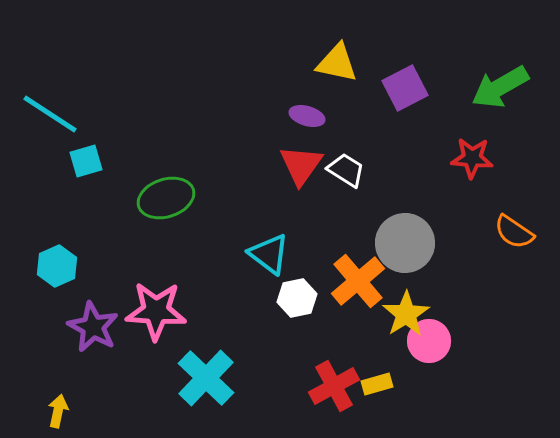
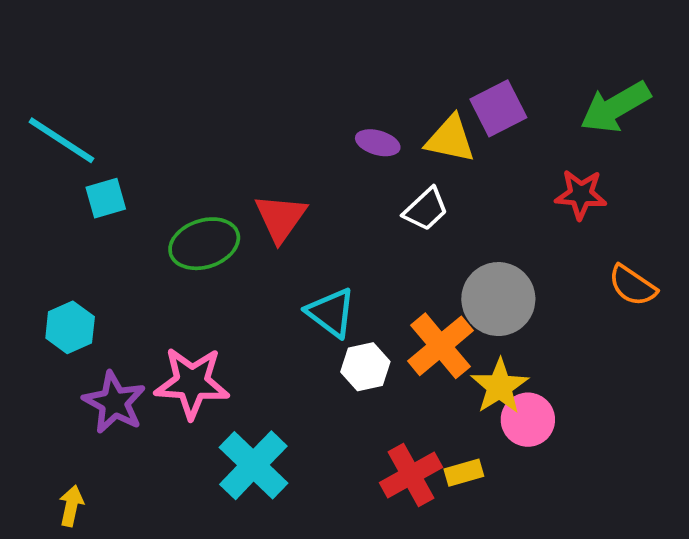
yellow triangle: (337, 63) -> (450, 139), moved
red triangle: (301, 165) -> (280, 218), moved
white trapezoid: (346, 170) -> (426, 209), turned 105

